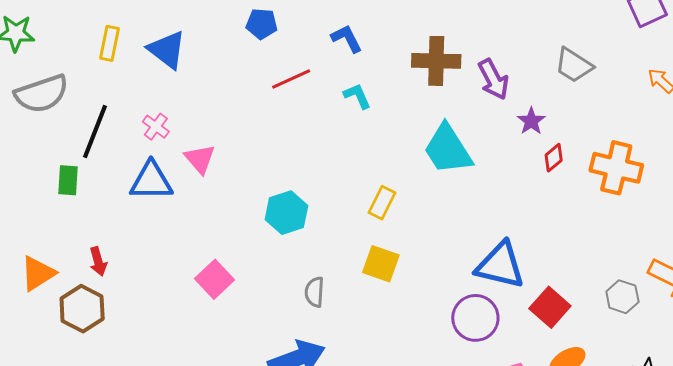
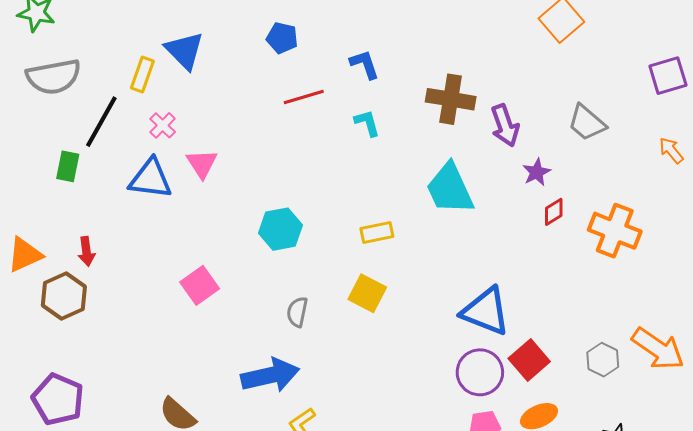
yellow rectangle: (109, 43) -> (142, 74), moved
yellow rectangle: (382, 203) -> (377, 232), turned 44
purple circle: (475, 318) -> (480, 372), moved

